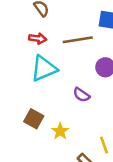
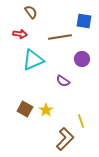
red arrow: (38, 38) -> (20, 34), moved
brown square: (34, 119) -> (25, 109), moved

